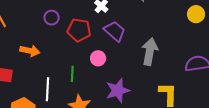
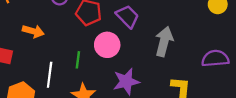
pink circle: (98, 58) -> (107, 45), size x1.5

